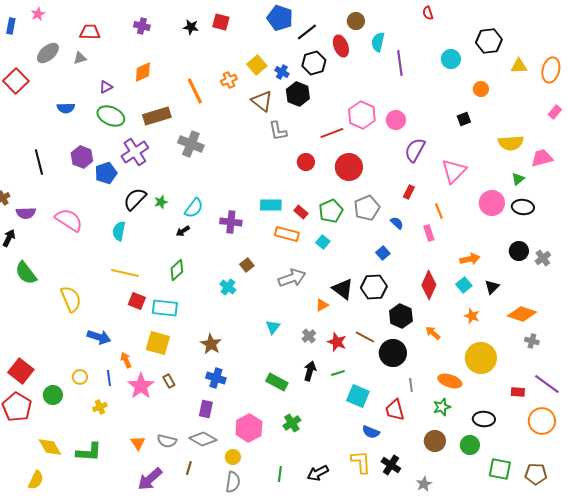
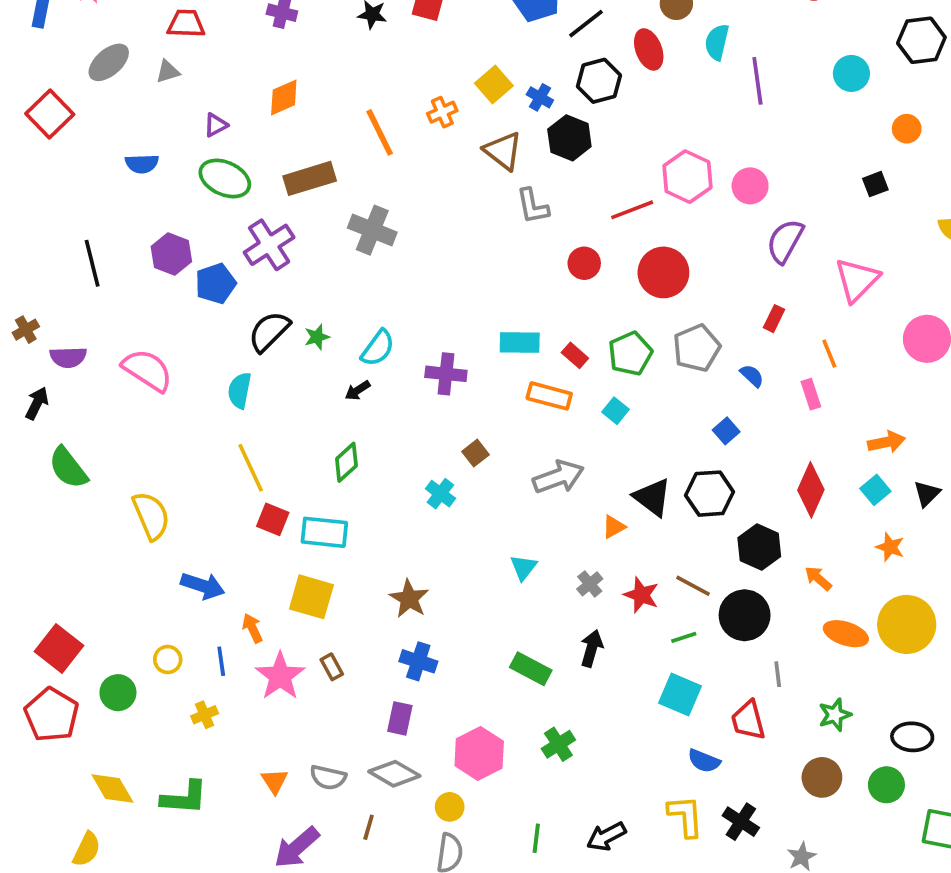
yellow line: (125, 273) -> (251, 468), turned 52
green line: (338, 373) -> (684, 637), moved
orange ellipse: (450, 381) -> (846, 634), moved

